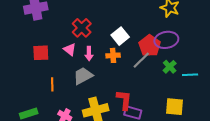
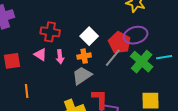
red cross: (82, 28) -> (50, 32), turned -30
green cross: (170, 67) -> (142, 62), size x1.6
cyan line: (190, 75) -> (164, 57), moved
gray trapezoid: (83, 76) -> (82, 76), moved

